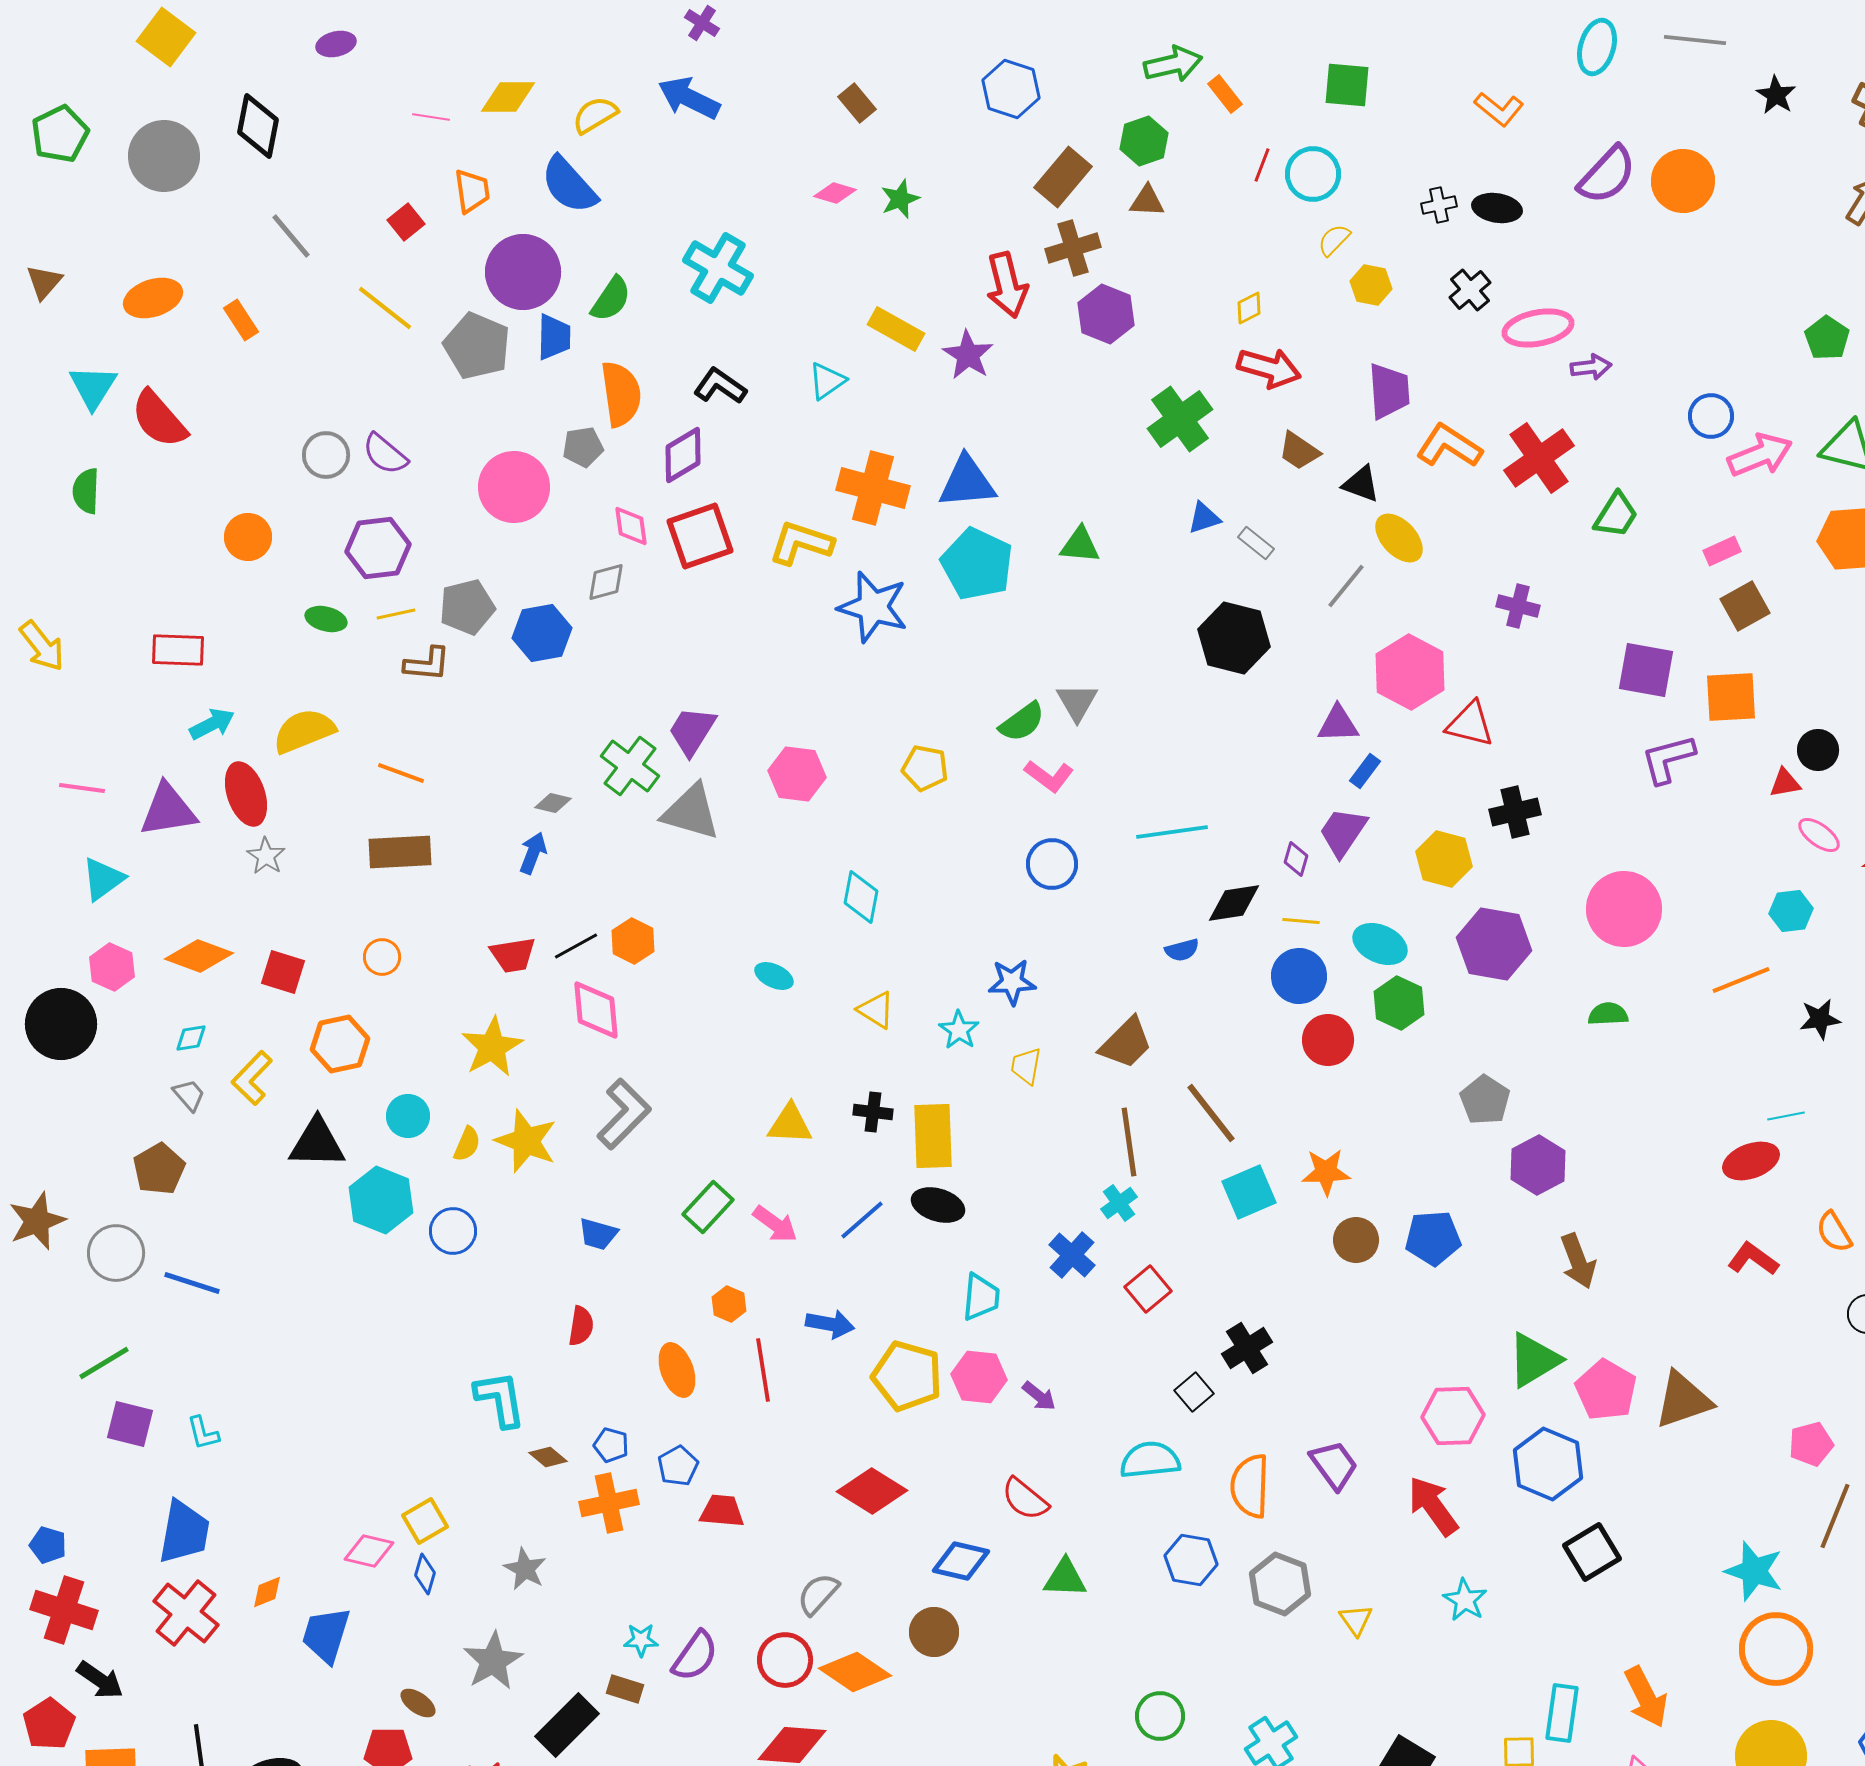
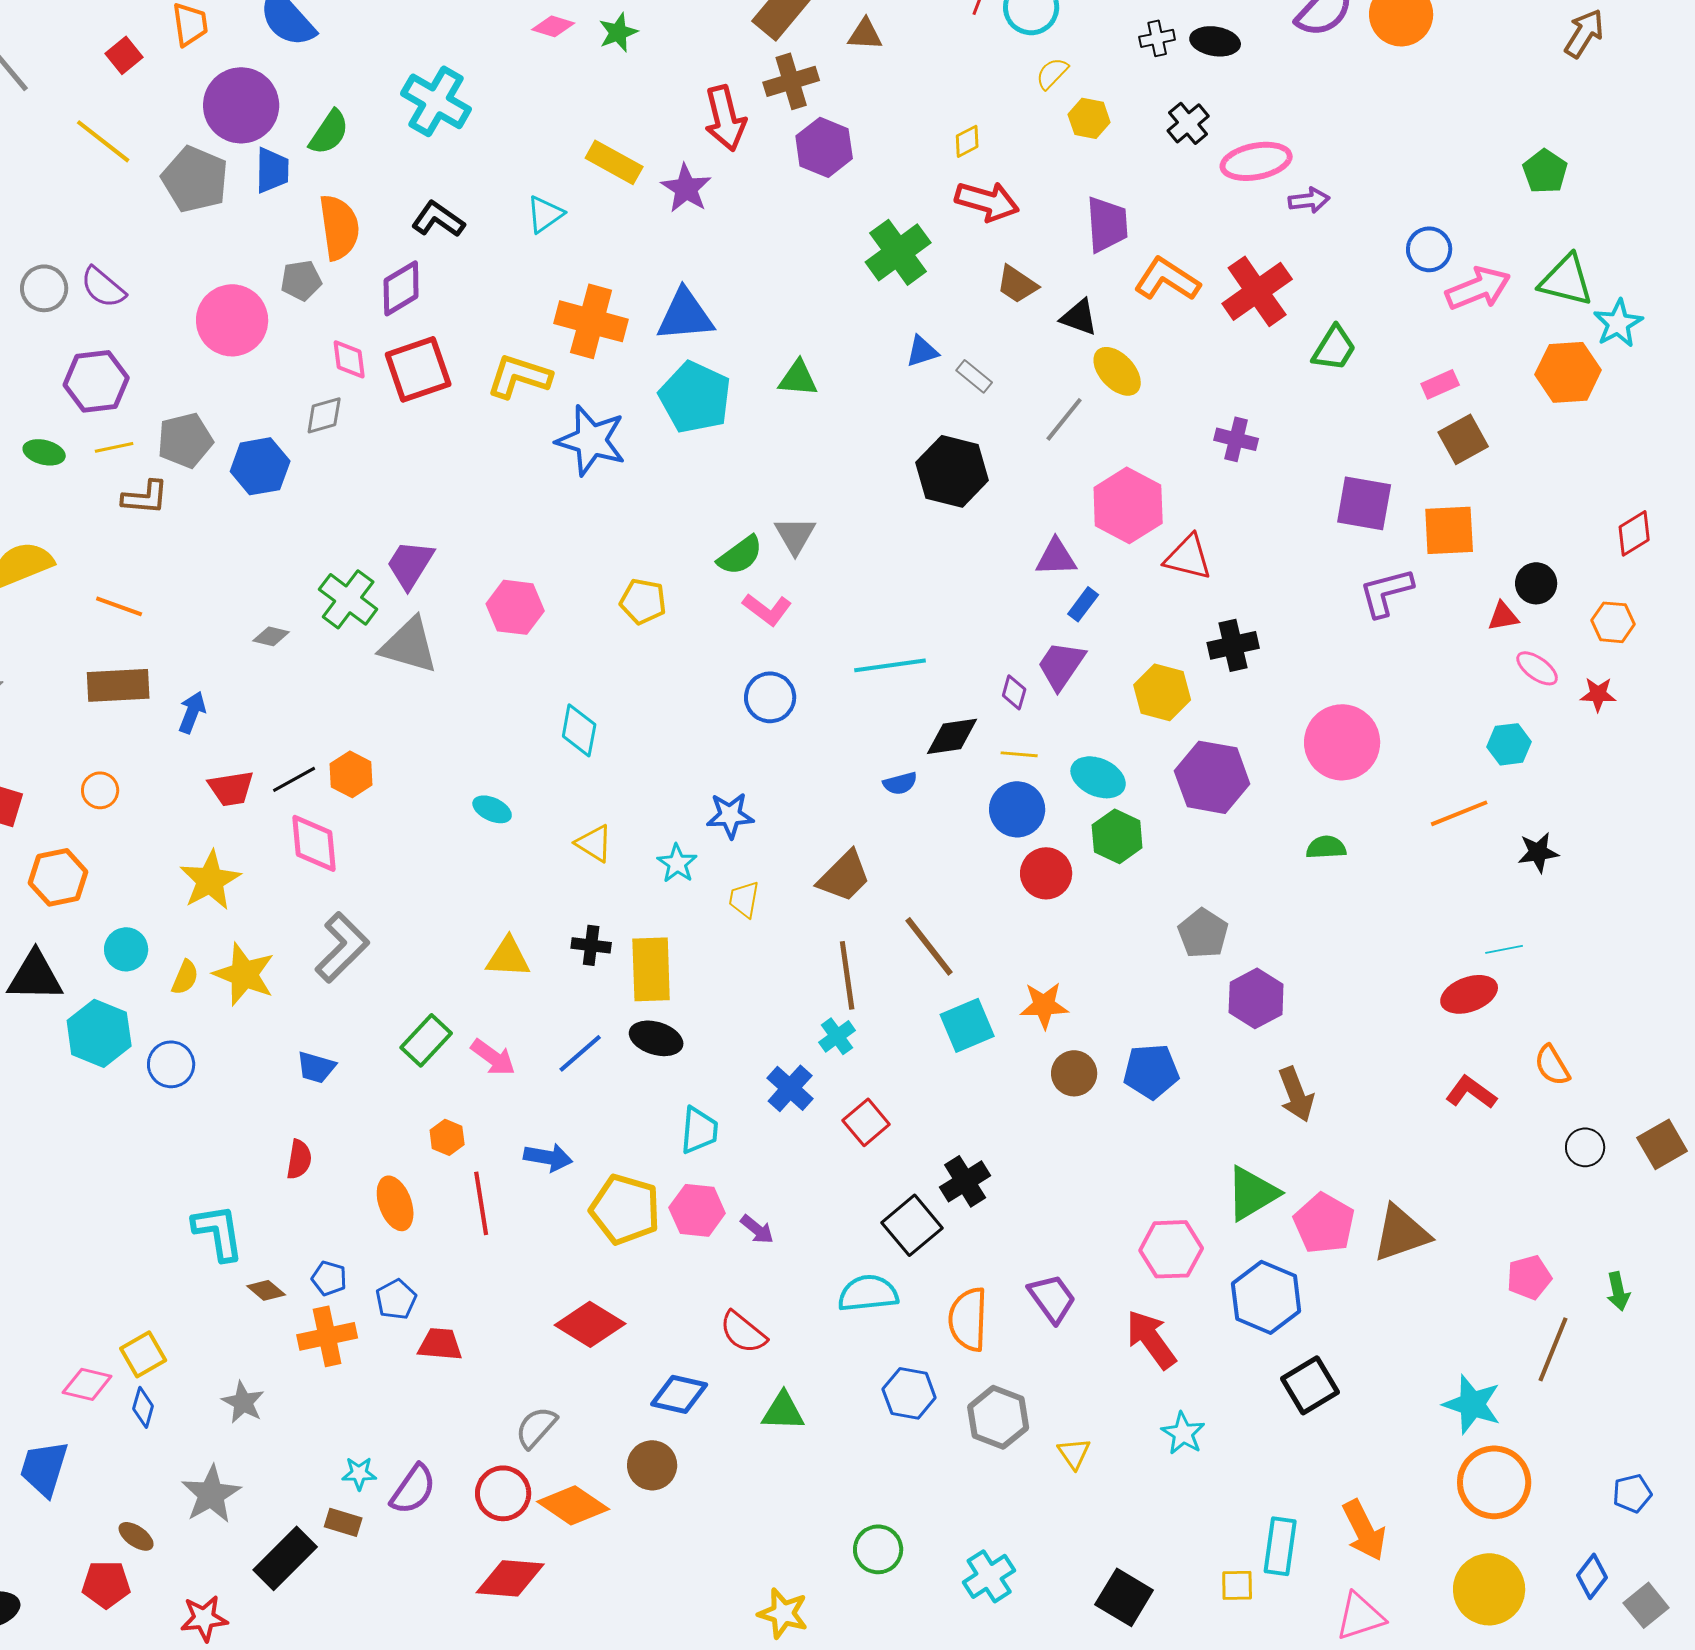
blue arrow: (533, 853) -> (192, 712), moved
black square: (1194, 1392) -> (912, 1225), size x1.5

